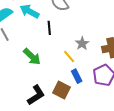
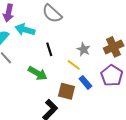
black line: (49, 28) -> (49, 49), moved
brown square: (61, 90) -> (67, 91), moved

